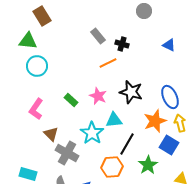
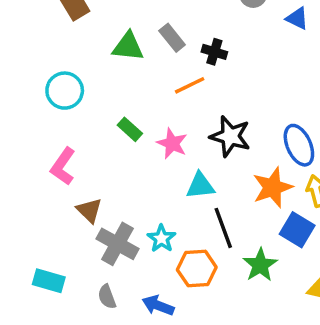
green triangle: (28, 41) -> (128, 47), moved
blue triangle: (169, 45) -> (297, 18), moved
green rectangle: (71, 100) -> (130, 129), moved
cyan star: (92, 133) -> (162, 239), moved, size x0.7
black line: (127, 144) -> (223, 228), turned -50

